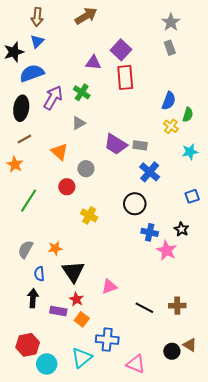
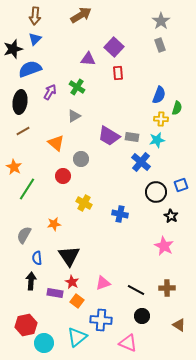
red rectangle: (125, 77) -> (118, 73), size x0.6
purple arrow: (53, 98) -> (50, 92), size x0.7
yellow cross: (171, 126) -> (161, 119), turned -32
cyan star: (190, 152) -> (157, 140), moved
orange star: (15, 164) -> (14, 167), moved
black circle: (135, 204) -> (156, 192), moved
blue cross: (150, 232) -> (120, 214), moved
orange star: (55, 248) -> (54, 224), moved
pink star: (167, 250) -> (164, 246), moved
pink triangle: (109, 287) -> (103, 283), moved
black circle: (172, 351) -> (142, 316), moved

